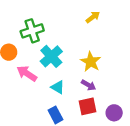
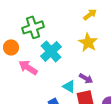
yellow star: (91, 62) -> (88, 42), moved
cyan triangle: (58, 87) -> (69, 86), moved

